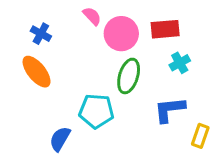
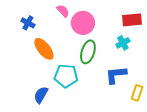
red rectangle: (165, 29) -> (132, 20), moved
orange ellipse: (37, 72) -> (44, 49), moved

